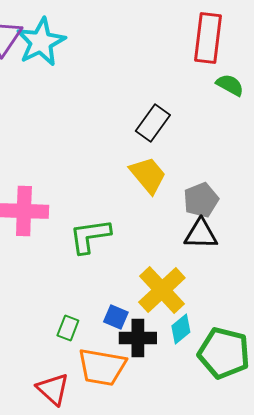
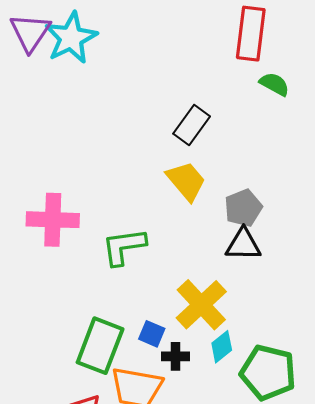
green rectangle: (68, 328) -> (100, 346), size x2.0
black cross: (138, 338) -> (175, 356), size x0.7

